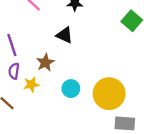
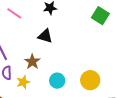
yellow circle: (109, 94) -> (90, 80), size x0.7

